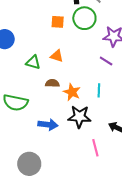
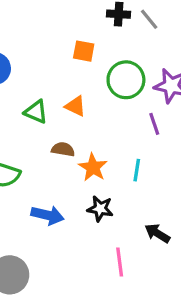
green circle: (84, 18) -> (126, 80), moved
purple line: (106, 61) -> (154, 124), turned 32
black star: (79, 117) -> (100, 209), size x0.7

